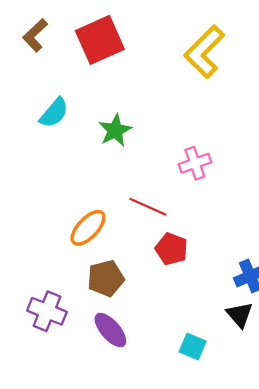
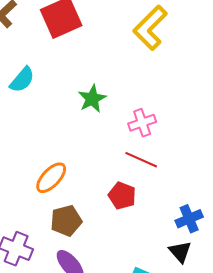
green star: (115, 130) -> (92, 99), moved
red line: (148, 207) -> (141, 160), moved

